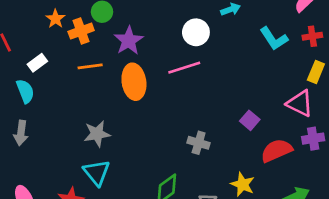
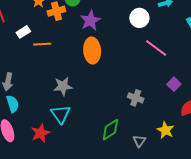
orange line: (90, 66) -> (42, 44), moved
pink line: (184, 68) -> (156, 48), moved, turned 50
cyan semicircle: (25, 91) -> (13, 104), moved

